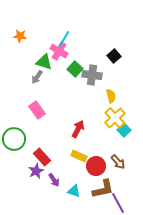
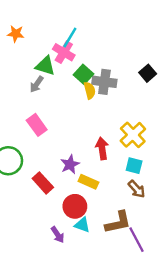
black square: (114, 56) -> (148, 73), moved
yellow semicircle: (111, 96) -> (90, 90), moved
red arrow: (78, 129) -> (102, 148), moved, turned -36
cyan square: (124, 130) -> (134, 166), moved, turned -32
red circle: (96, 166) -> (75, 206), moved
purple star: (36, 171) -> (70, 164), moved
purple arrow: (54, 180) -> (58, 235), moved

